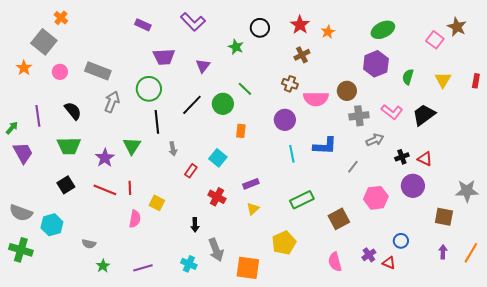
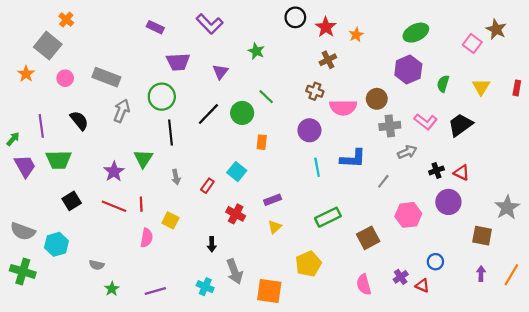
black circle: (260, 28) -> (295, 17), moved
green trapezoid: (69, 146) -> (59, 160), moved
gray arrow: (173, 149) -> (176, 177), moved
gray star: (467, 191) -> (507, 207), turned -30

